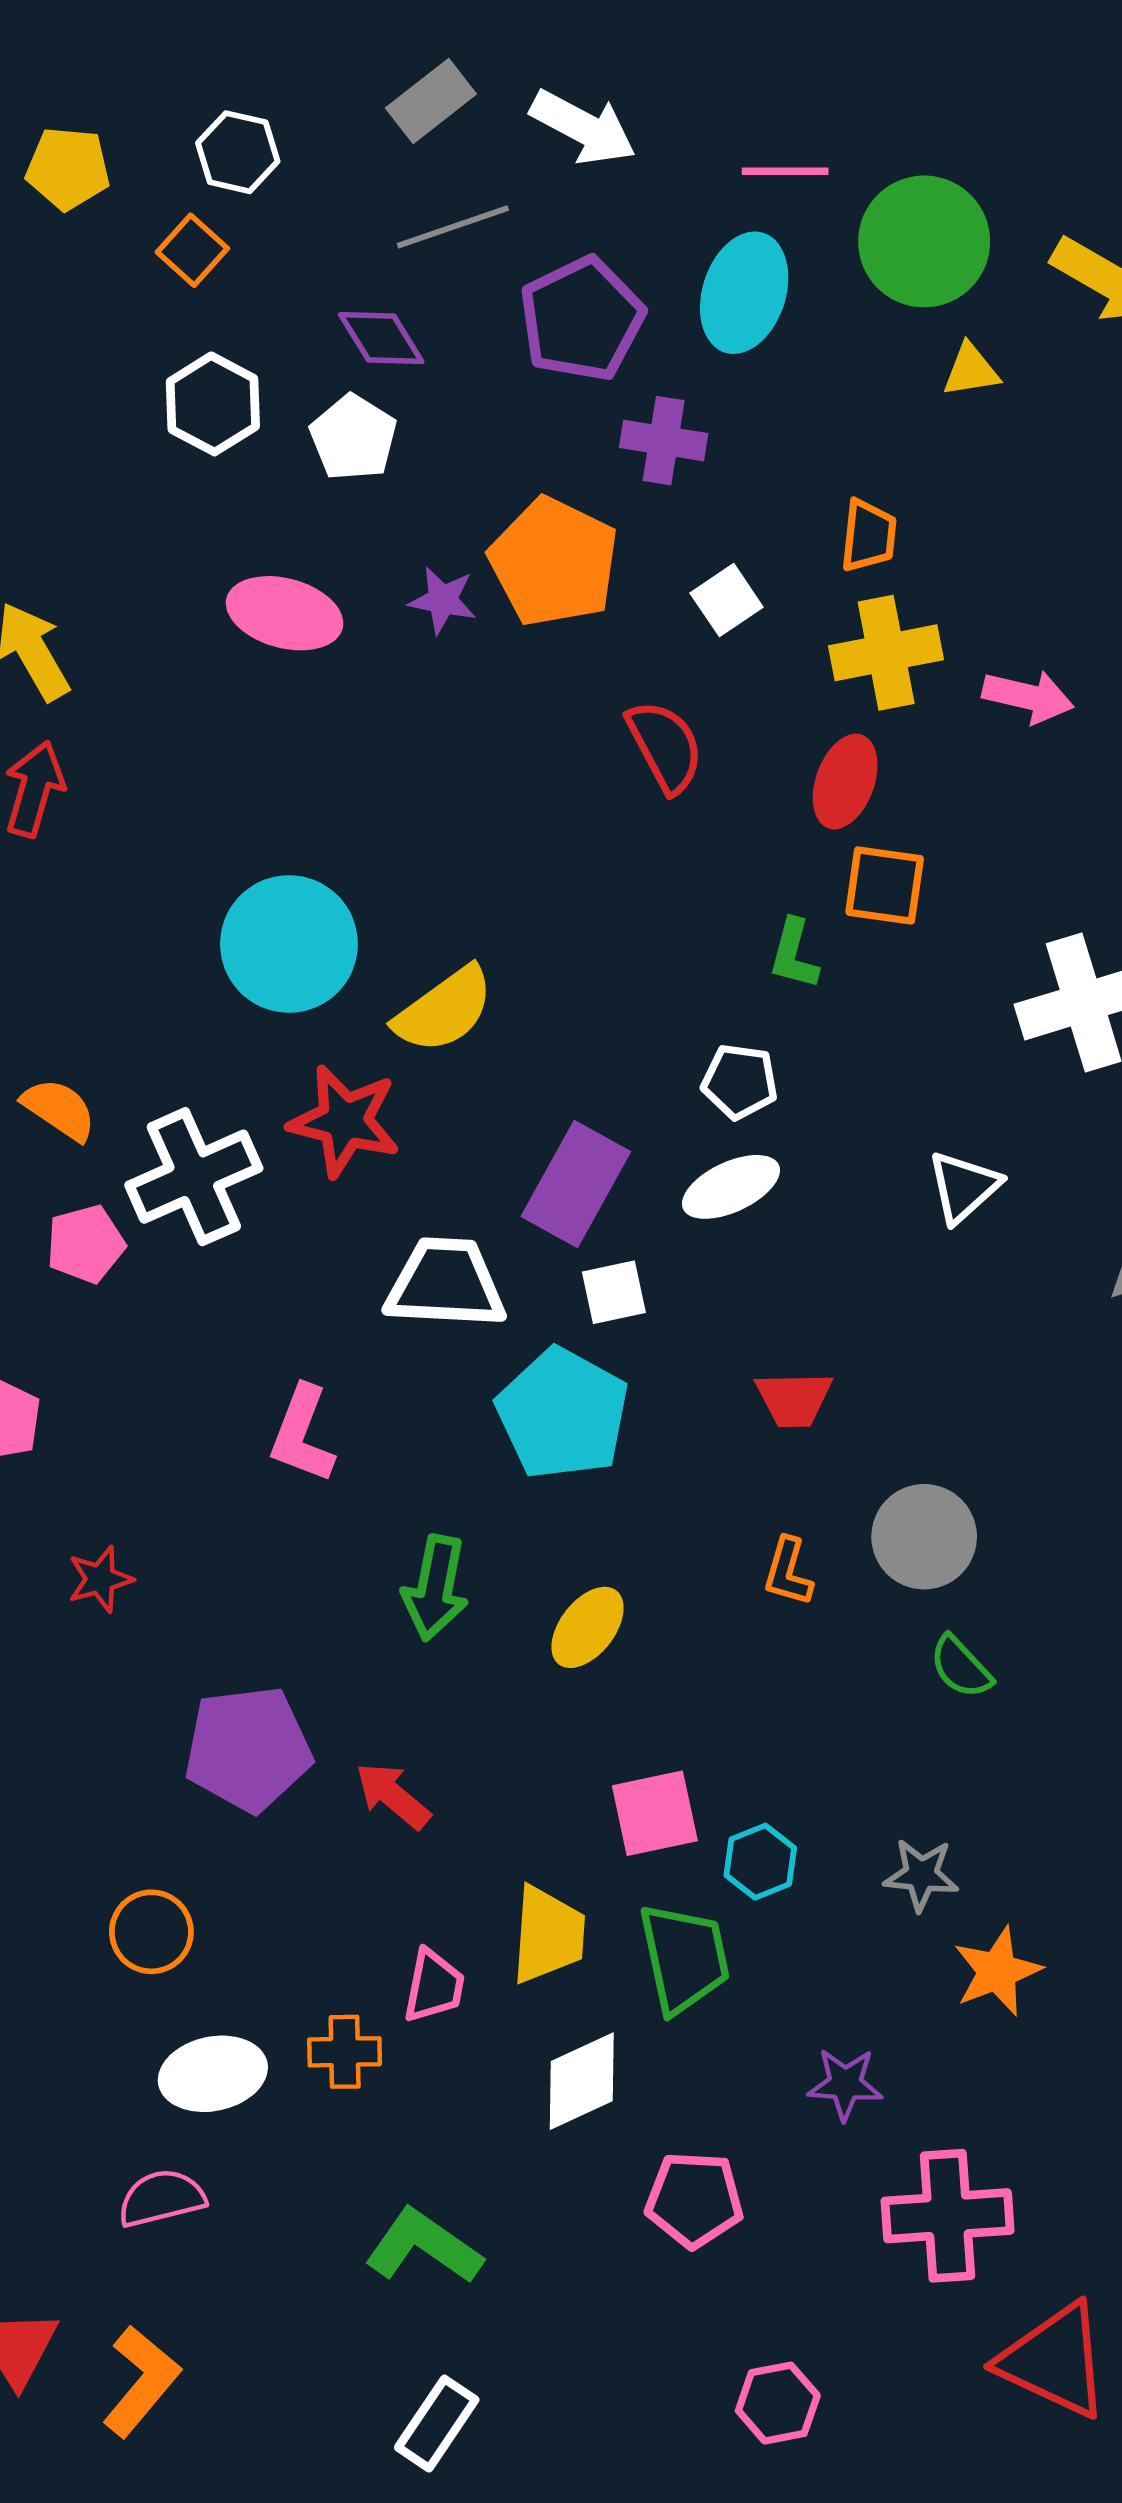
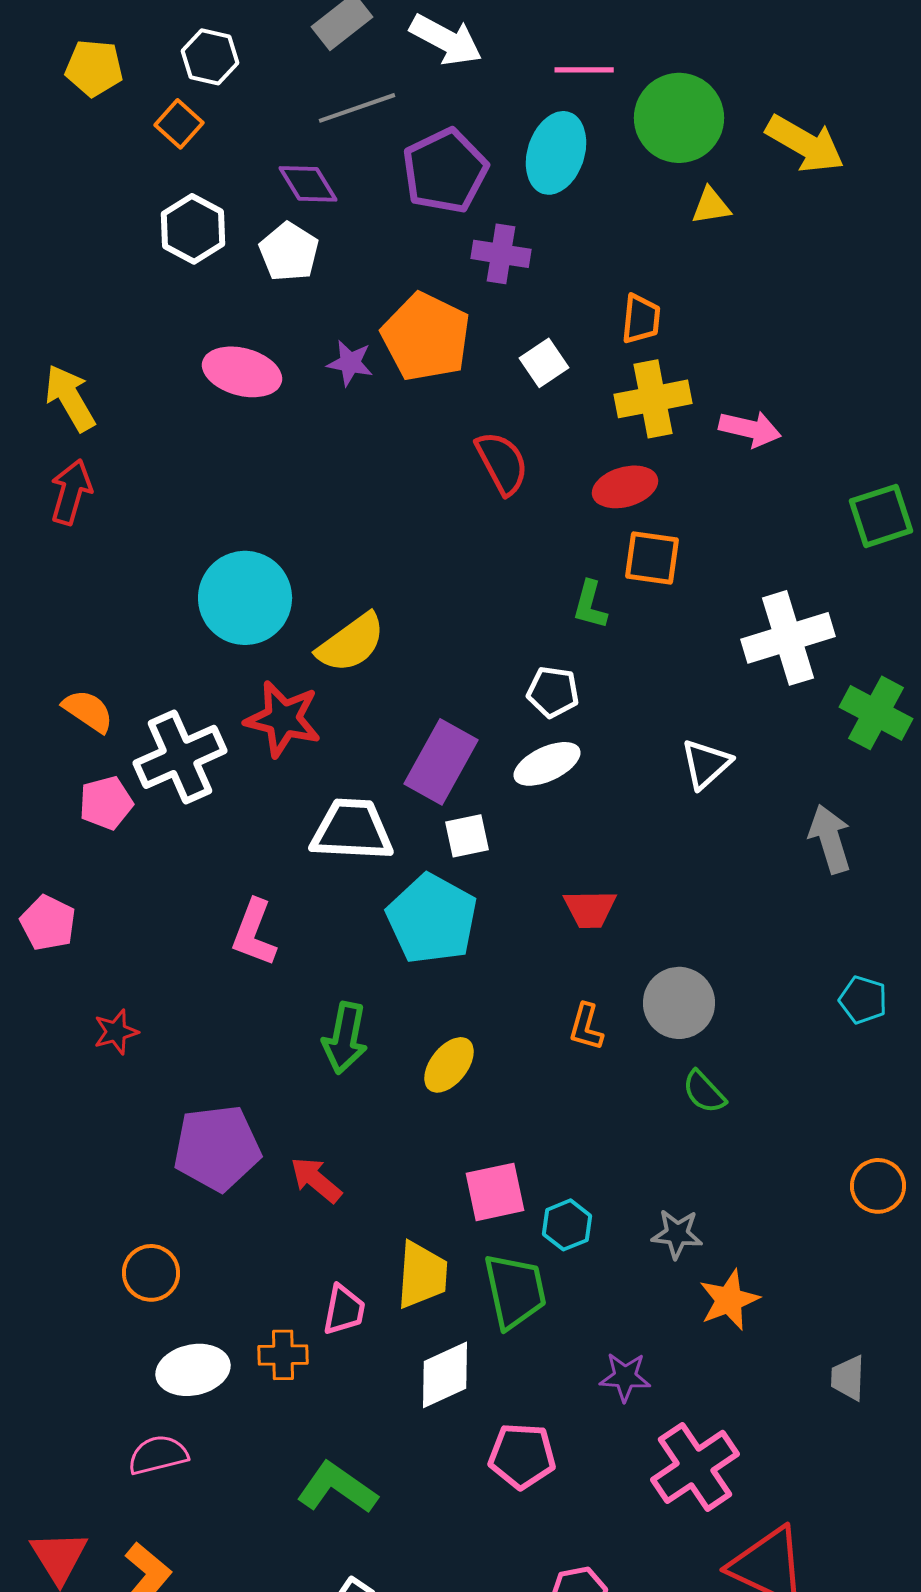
red ellipse: (845, 782) -> (625, 487), turned 54
pink cross: (948, 2216) -> (695, 1467), turned -30

